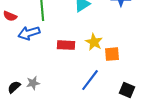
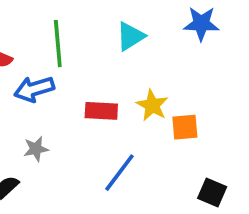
blue line: (90, 80) -> (120, 173), moved
gray star: (33, 83) -> (36, 149), moved

